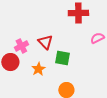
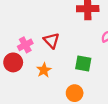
green square: (62, 58) -> (83, 64), moved

